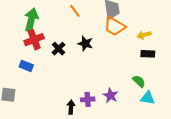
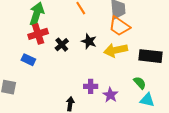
yellow arrow: (144, 35) -> (116, 50), moved, size x1.6
black rectangle: (148, 54) -> (150, 56), size x1.6
purple cross: (88, 99) -> (91, 86), moved

